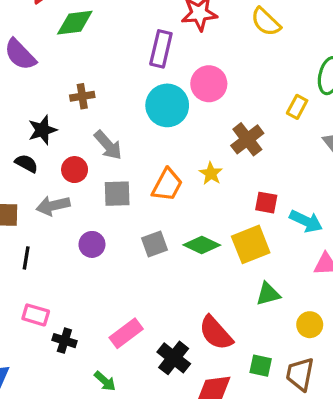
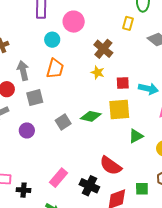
cyan circle: (167, 105) -> (52, 40), size x0.6
gray arrow: (108, 145) -> (23, 71), turned -138
yellow star: (211, 174) -> (98, 72), moved
orange trapezoid: (167, 185) -> (55, 69), moved
yellow square: (251, 244) -> (119, 110), turned 30
green square: (261, 366) -> (142, 189), moved

